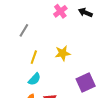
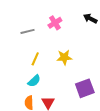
pink cross: (60, 11) -> (55, 23), moved
gray line: (24, 30) -> (27, 31), turned 40

